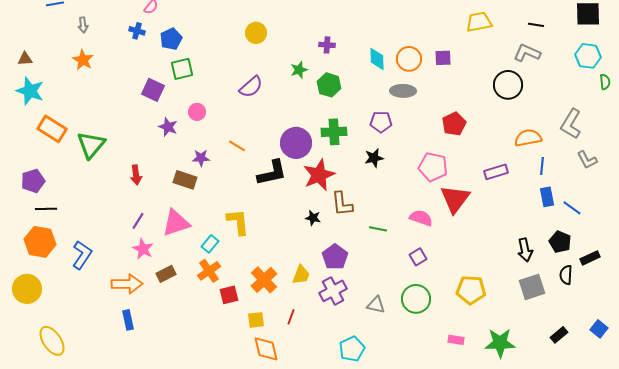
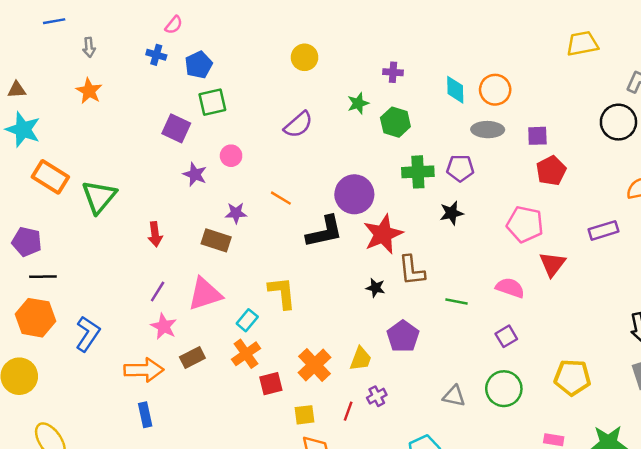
purple square: (443, 58) -> (537, 136), moved
green cross: (334, 132) -> (418, 172), moved
purple pentagon: (33, 181) -> (27, 242), turned 30
red triangle: (455, 199) -> (552, 264), size x0.7
purple cross: (333, 291) -> (377, 396), moved, size x0.6

